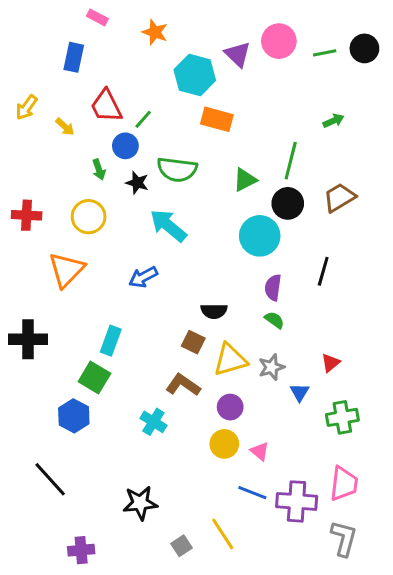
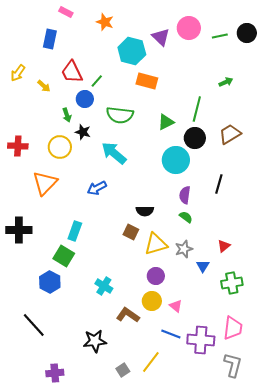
black star: (137, 183) -> (83, 132), moved
brown L-shape: (183, 385) -> (128, 315), moved
yellow line: (223, 534) -> (151, 362), turned 70

